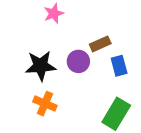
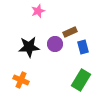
orange cross: (45, 104) -> (21, 80), moved

